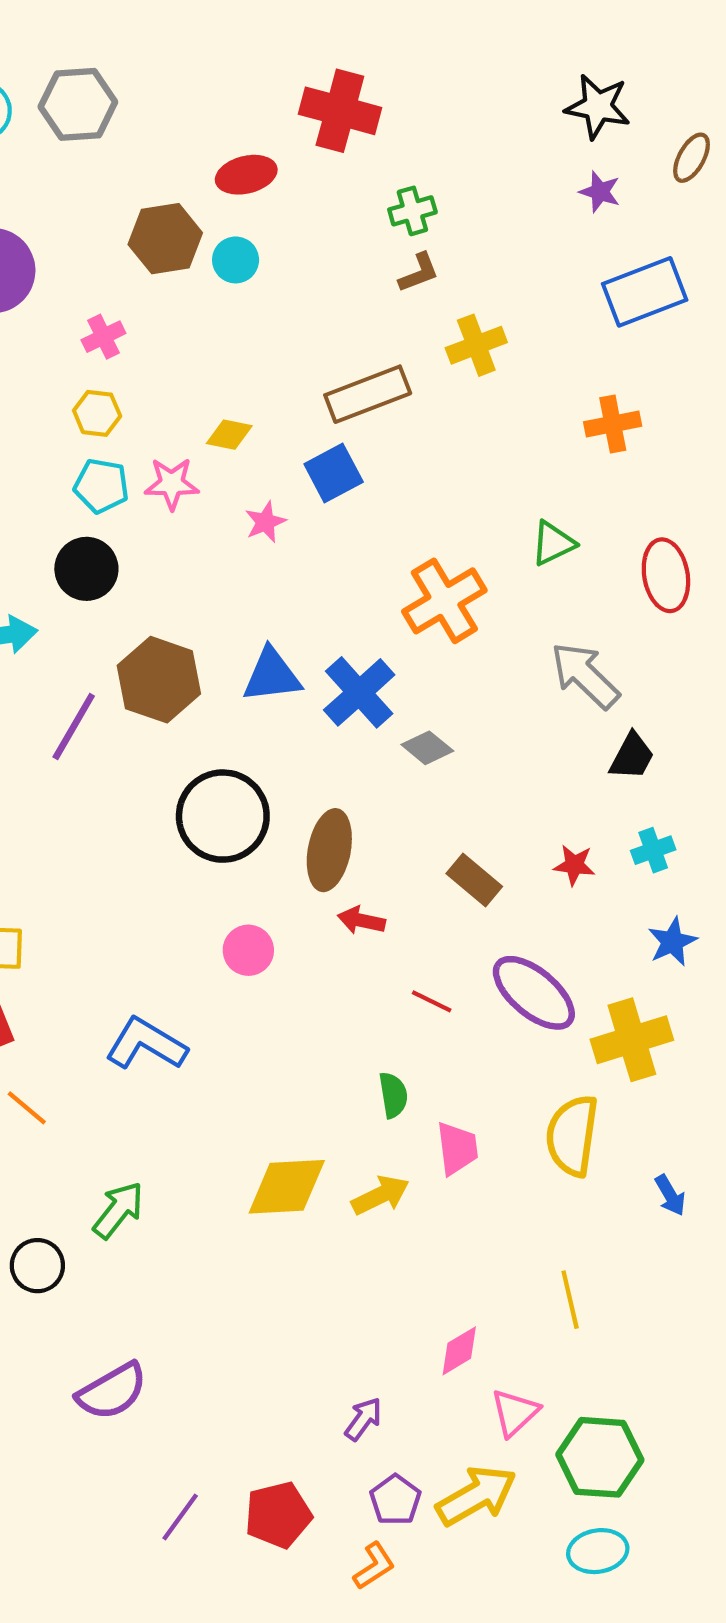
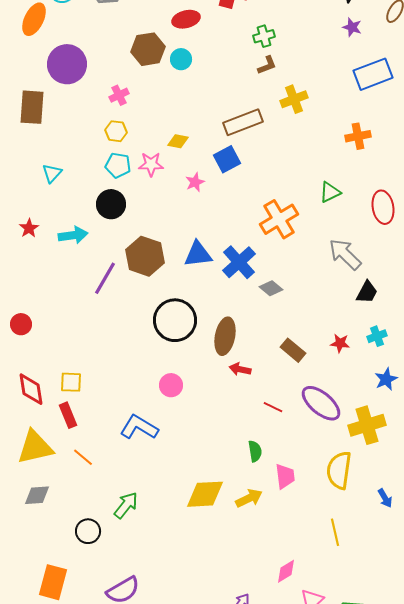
pink circle: (248, 950) -> (171, 385), moved
yellow line: (570, 1300) -> (335, 532), moved

